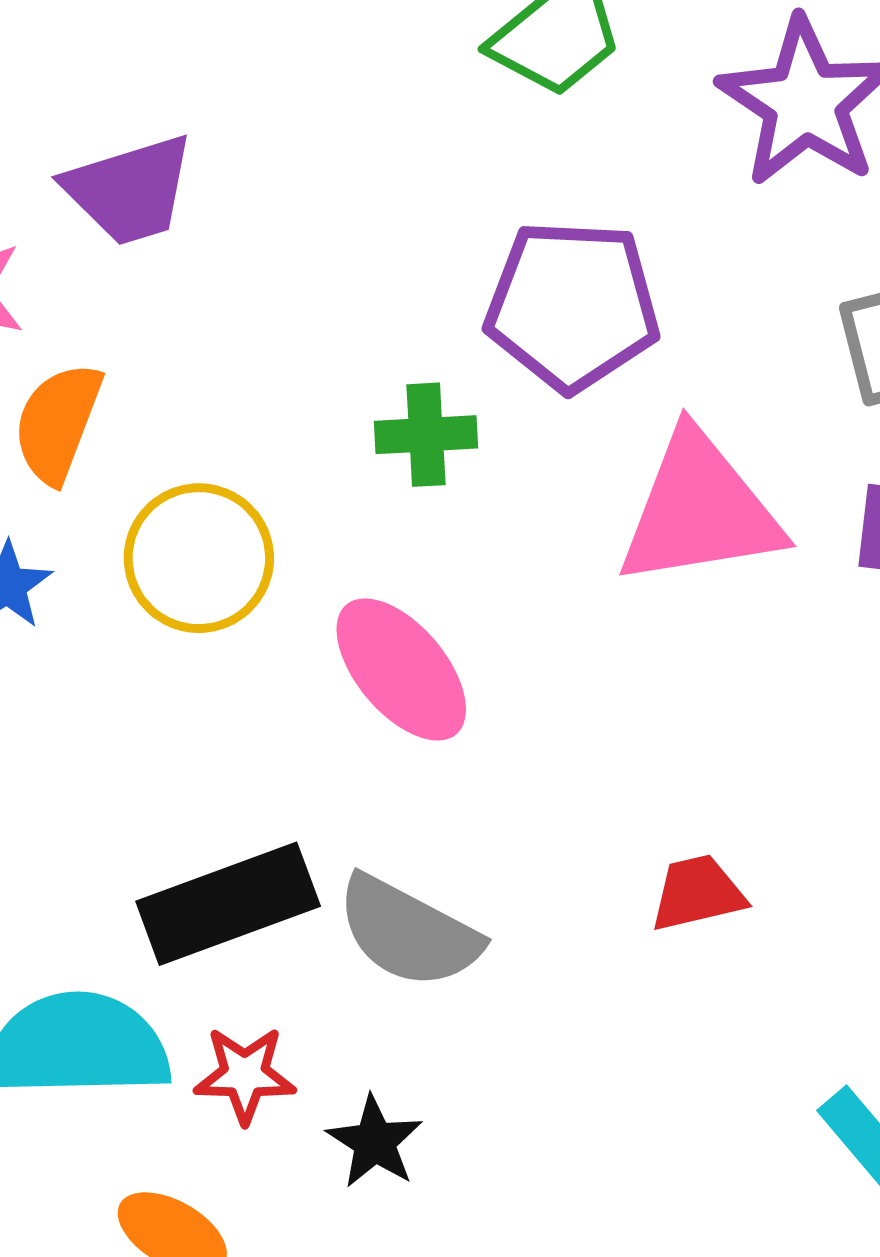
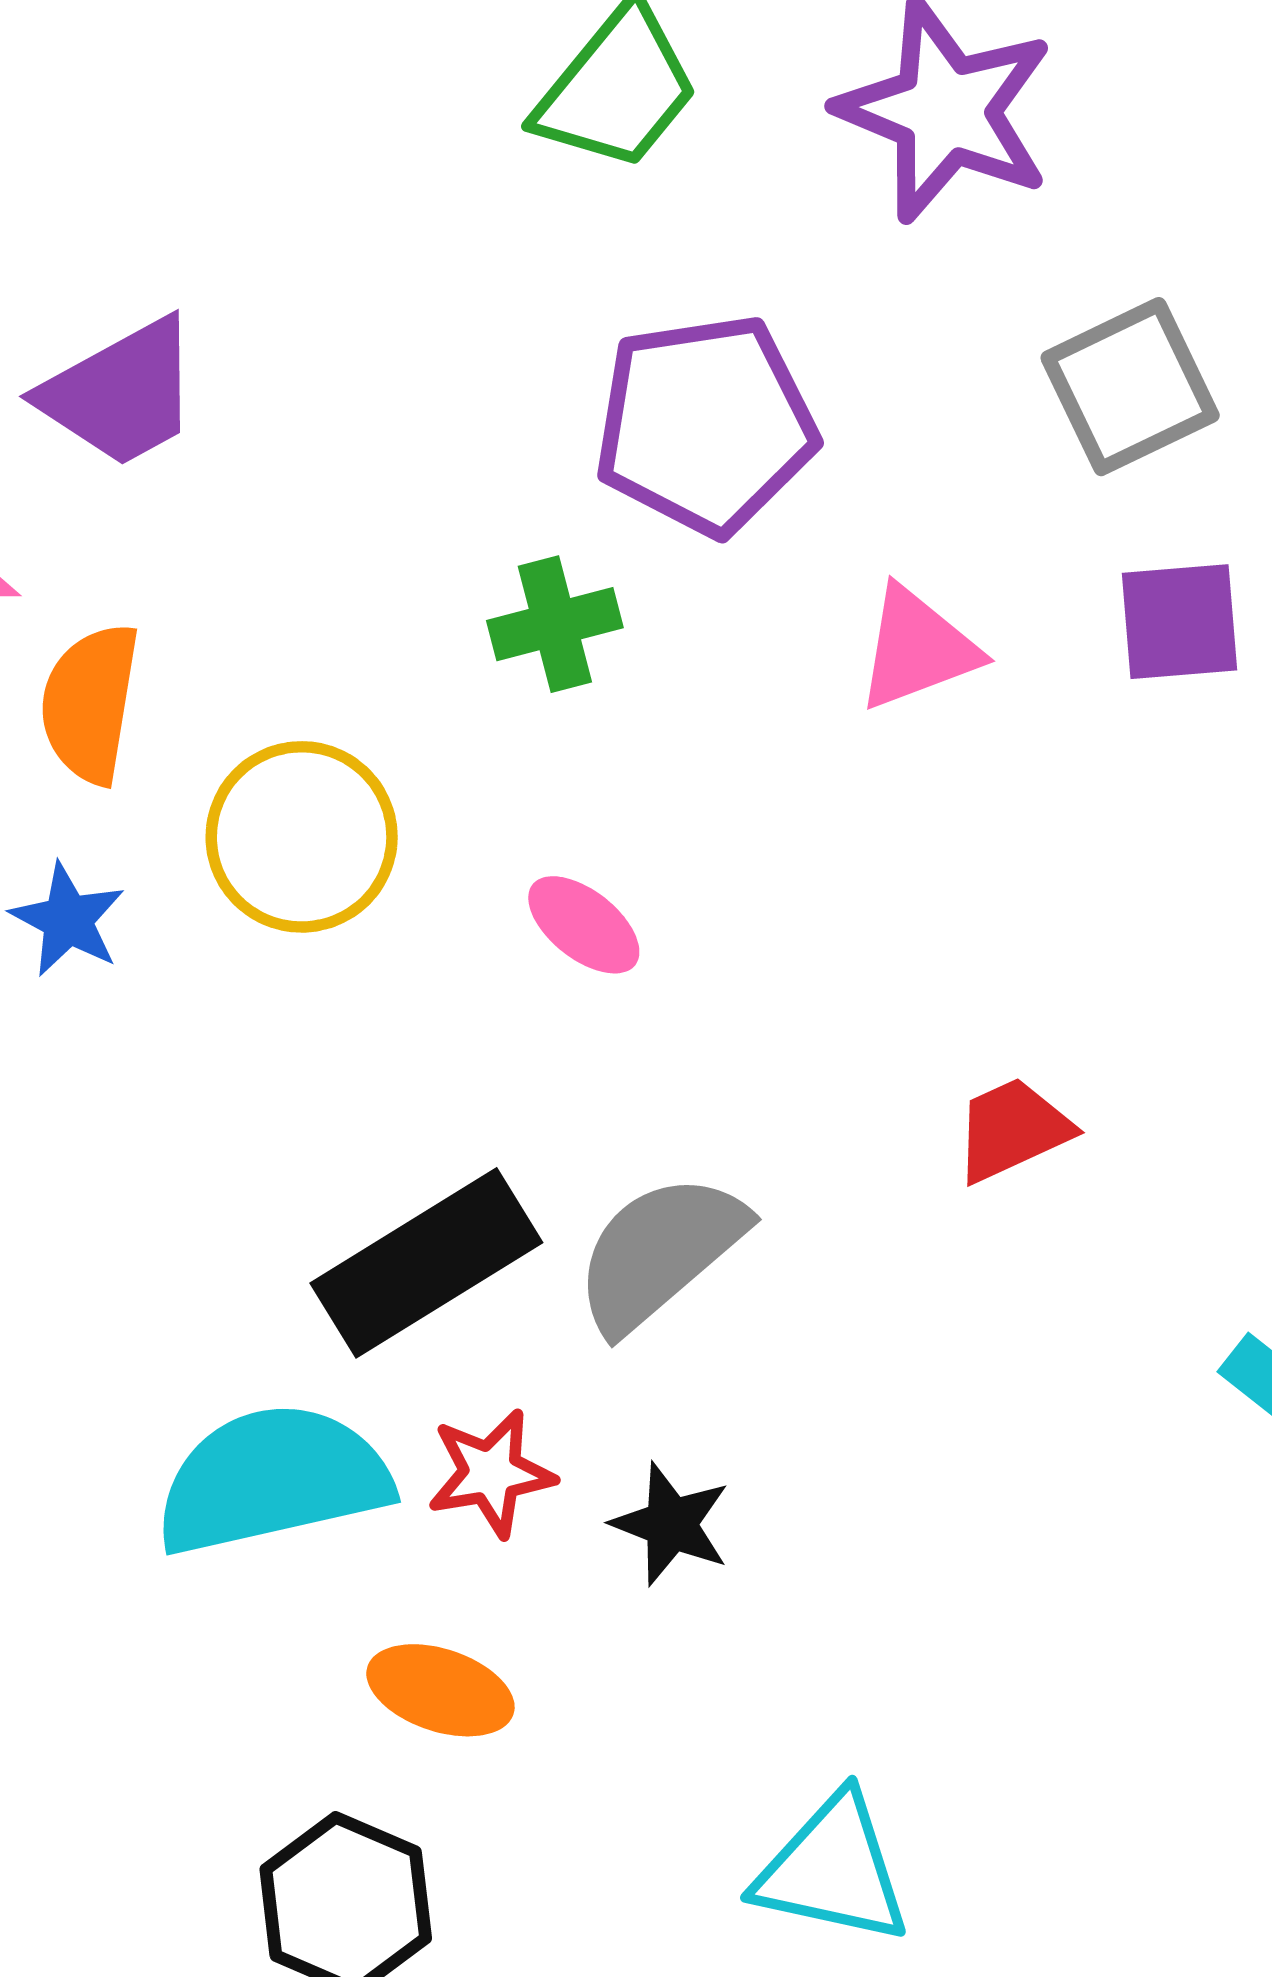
pink triangle: (700, 510) -> (917, 649), size x0.6
pink ellipse: (401, 669) -> (584, 925), size x0.6
gray semicircle: (408, 932) -> (660, 1252), turned 123

